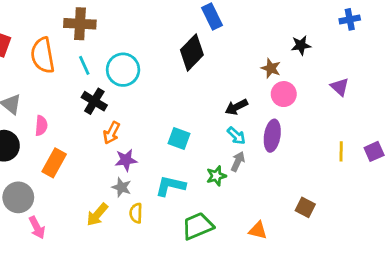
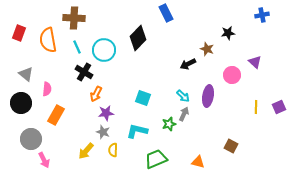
black diamond: (192, 52) -> (138, 38), moved
pink circle: (284, 94) -> (232, 75), moved
black arrow: (236, 107) -> (188, 64), moved

